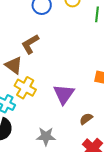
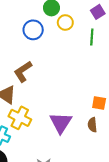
brown semicircle: (86, 119) -> (92, 125), moved, turned -56

